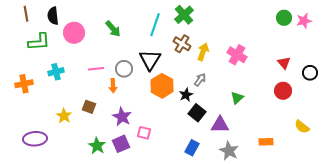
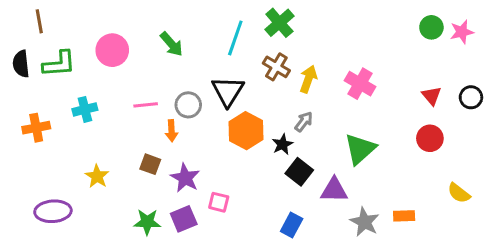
black semicircle: (53, 16) -> (21, 64), moved
black circle: (310, 73) -> (471, 97), moved
green triangle: (237, 98) -> (360, 149), size x1.6
brown square: (89, 107) -> (150, 164), moved
green star: (97, 146) -> (147, 222), turned -30
gray star: (229, 151) -> (365, 222), moved

